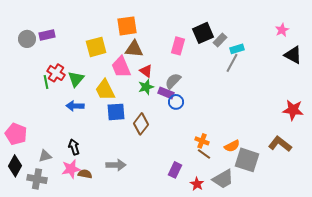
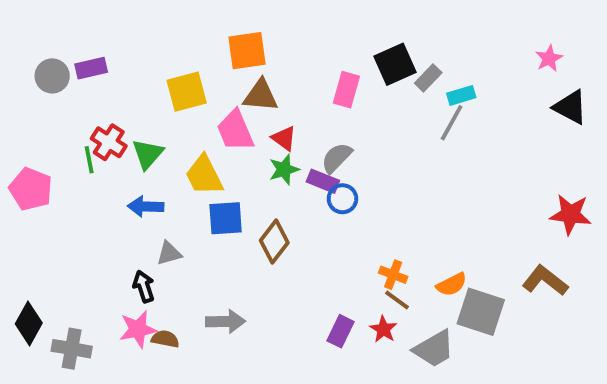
pink pentagon: (16, 134) -> (31, 189), moved
gray triangle: (45, 156) -> (169, 253), moved
red star: (197, 184) -> (383, 329), moved

